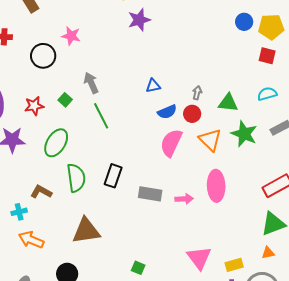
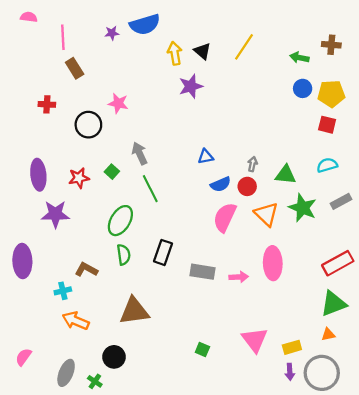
green ellipse: (56, 143) -> (120, 221), moved
green semicircle: (76, 178) -> (124, 255), size x0.7
green square: (138, 268) -> (202, 349), moved

